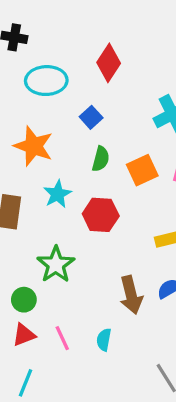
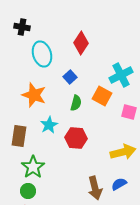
cyan ellipse: (46, 81) -> (42, 54), turned 75
orange square: (142, 170) -> (102, 96), moved, turned -36
green star: (56, 264) -> (33, 167), moved

